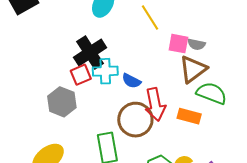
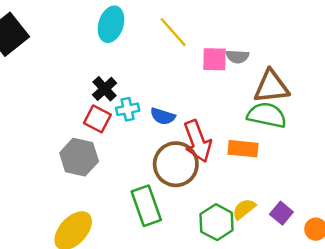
black cross: (90, 53) -> (105, 89), size x0.6
brown triangle: (193, 69) -> (271, 87), moved, turned 40
cyan cross: (105, 71) -> (128, 109), size x0.7
red square: (81, 75) -> (97, 119), turned -30

